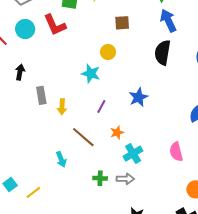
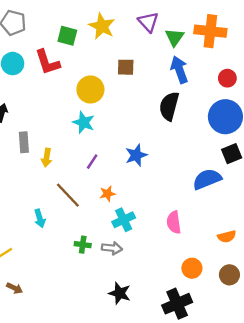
yellow circle: (108, 52) -> (90, 90), moved, size x1.5

